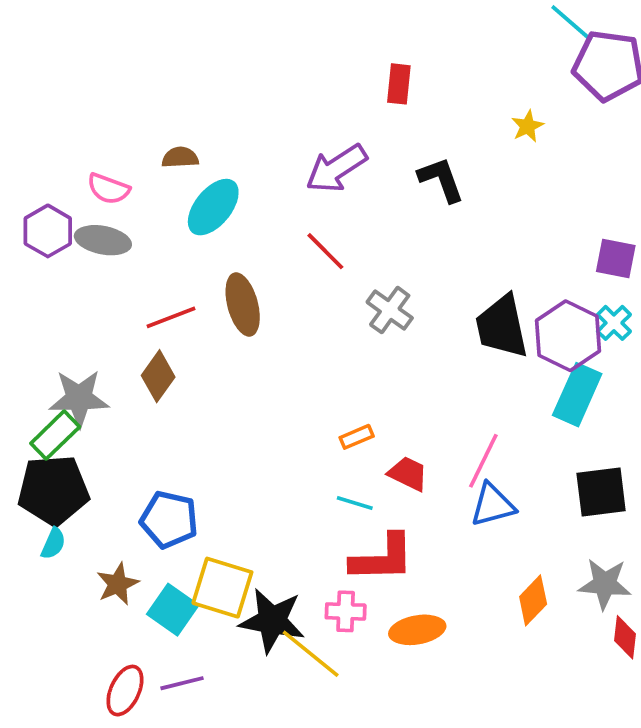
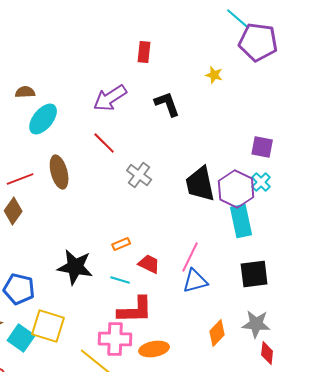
yellow star: (528, 126) -> (214, 75), turned -30
cyan rectangle: (577, 395) -> (241, 221), turned -36
pink cross: (346, 611) -> (115, 339), size x1.5
black star: (272, 621) -> (75, 267), moved

